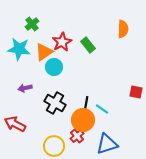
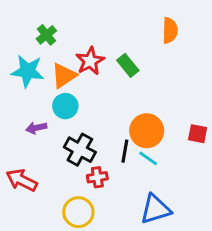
orange semicircle: (123, 29) -> (170, 31), moved
cyan circle: (54, 67) -> (65, 106), moved
orange circle: (83, 120) -> (147, 131), moved
red cross: (77, 136) -> (97, 177), moved, turned 32

